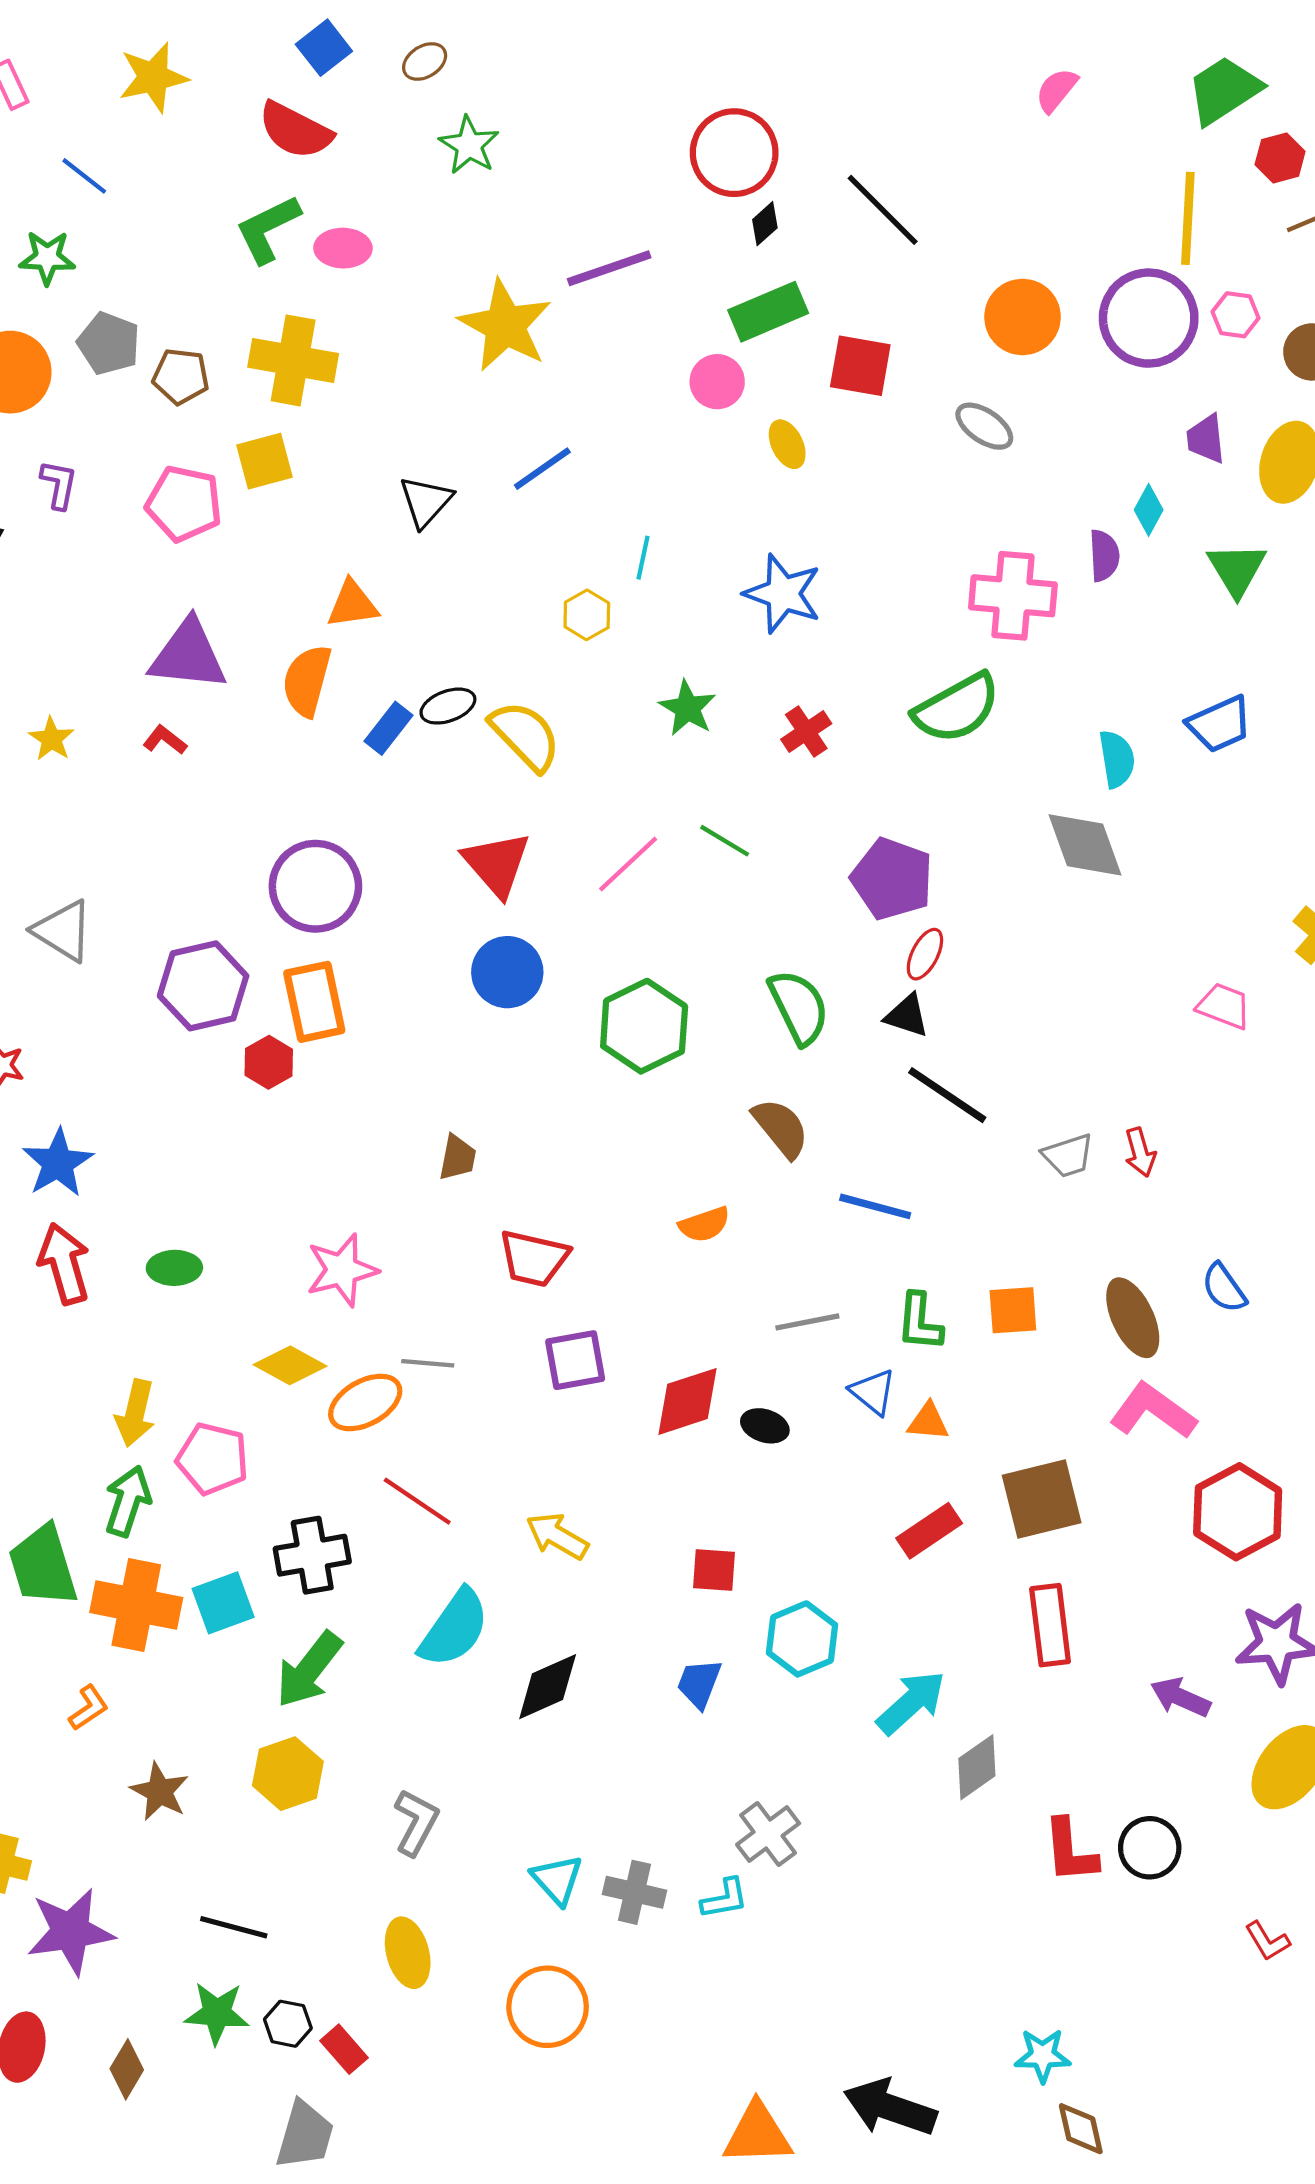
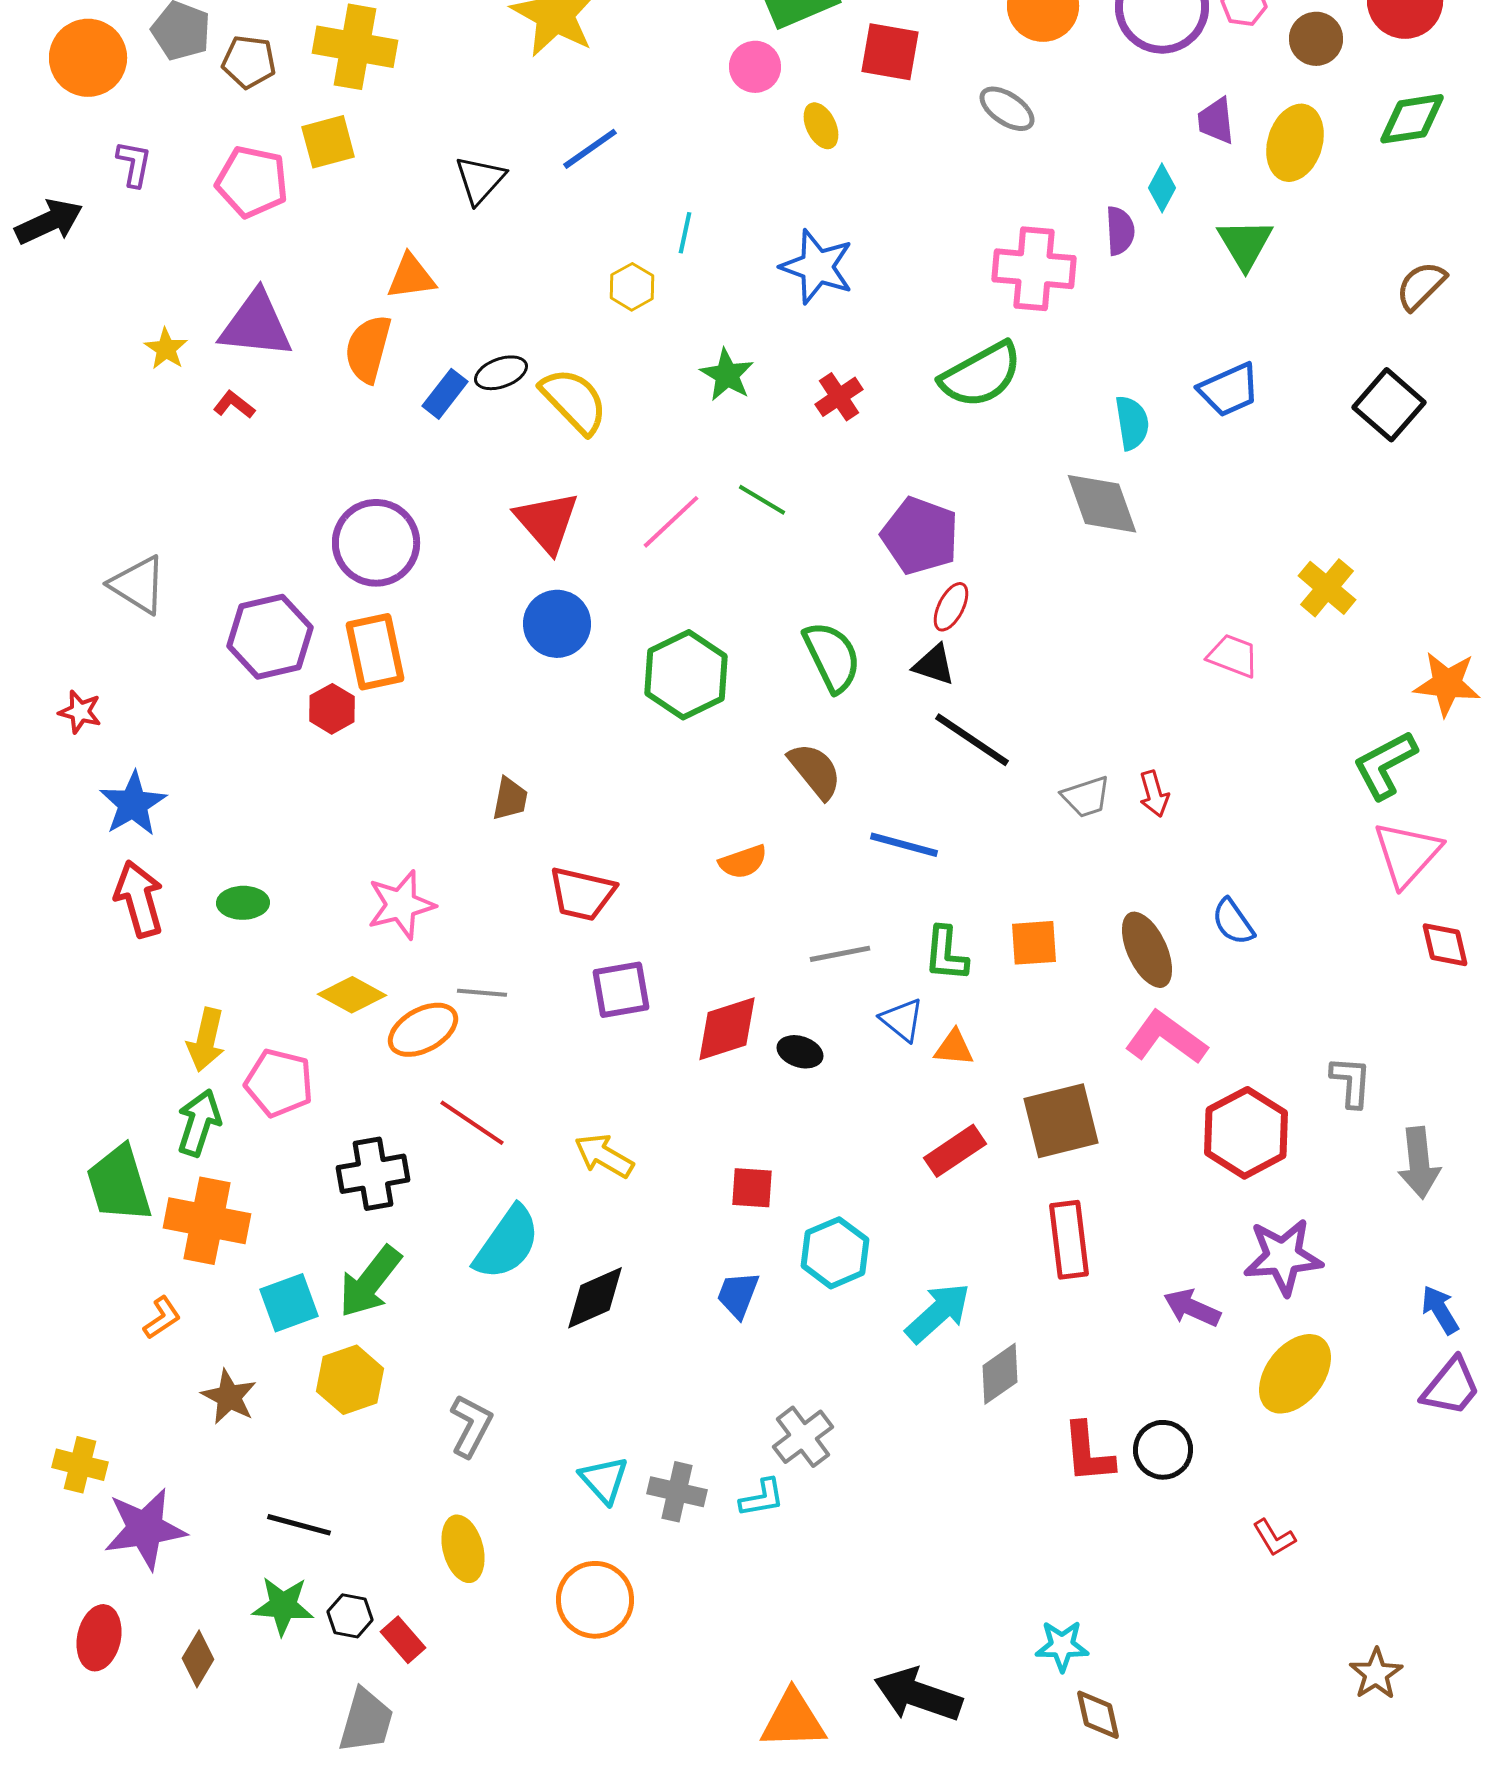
yellow star: (51, 739) -> (166, 349), moved
cyan square: (223, 1603) -> (289, 1303), moved

